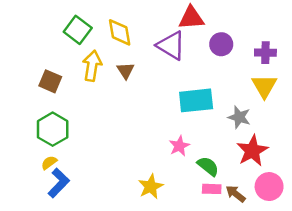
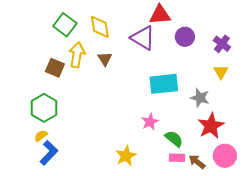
purple cross: (265, 53) -> (222, 44), turned 36
brown square: (50, 81) -> (55, 68), moved
yellow triangle: (264, 86) -> (221, 72), size x0.7

